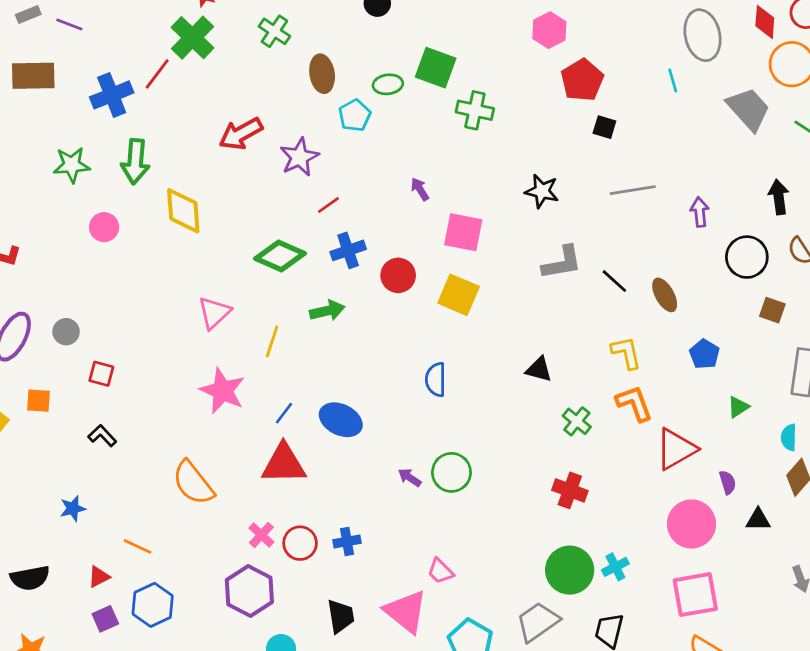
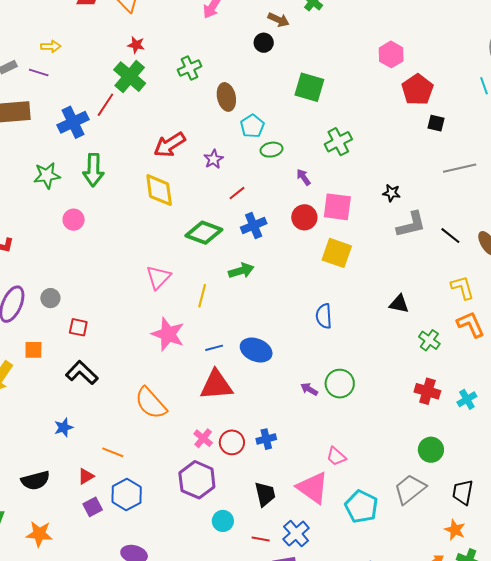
green cross: (274, 31) -> (190, 68), turned 35
green ellipse: (388, 84) -> (271, 150), moved
green cross: (475, 110) -> (338, 142), moved, turned -36
purple star: (299, 157) -> (214, 159), size x0.7
black star: (542, 191) -> (392, 193), moved, size x0.7
yellow diamond: (183, 211) -> (159, 190), moved
red circle: (398, 275) -> (304, 217), moved
blue line: (284, 413) -> (214, 348), turned 42
black L-shape: (102, 436) -> (82, 373), size x1.5
cyan cross: (615, 567) -> (467, 399), moved
green circle: (570, 570) -> (431, 450), size x0.7

